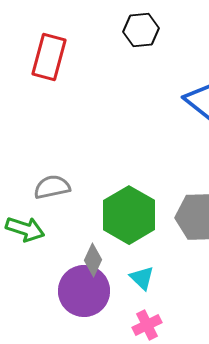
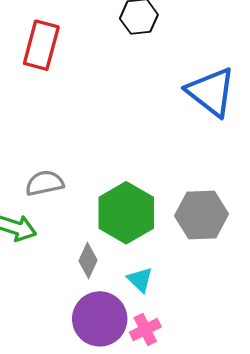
purple circle: (84, 291) -> (100, 319), moved

